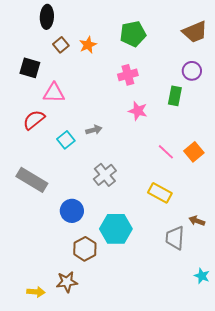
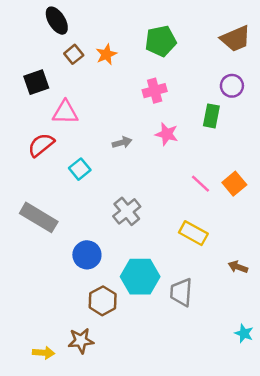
black ellipse: (47, 17) -> (57, 21), turned -35
black square: (30, 68) -> (36, 82), turned -35
gray arrow: (94, 130) -> (122, 143), moved
gray trapezoid: (175, 238) -> (181, 292), moved

